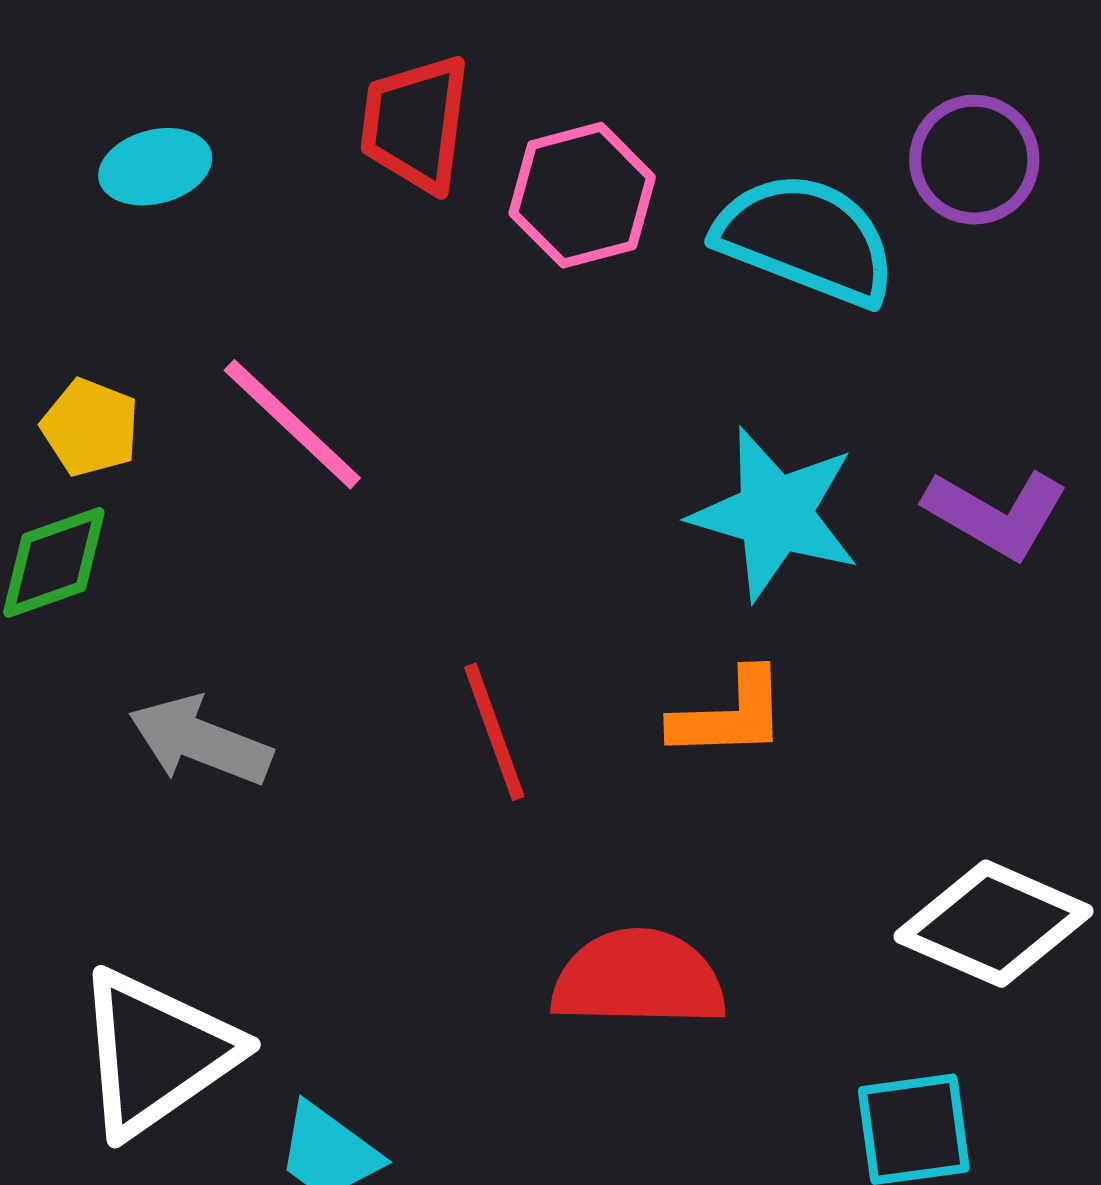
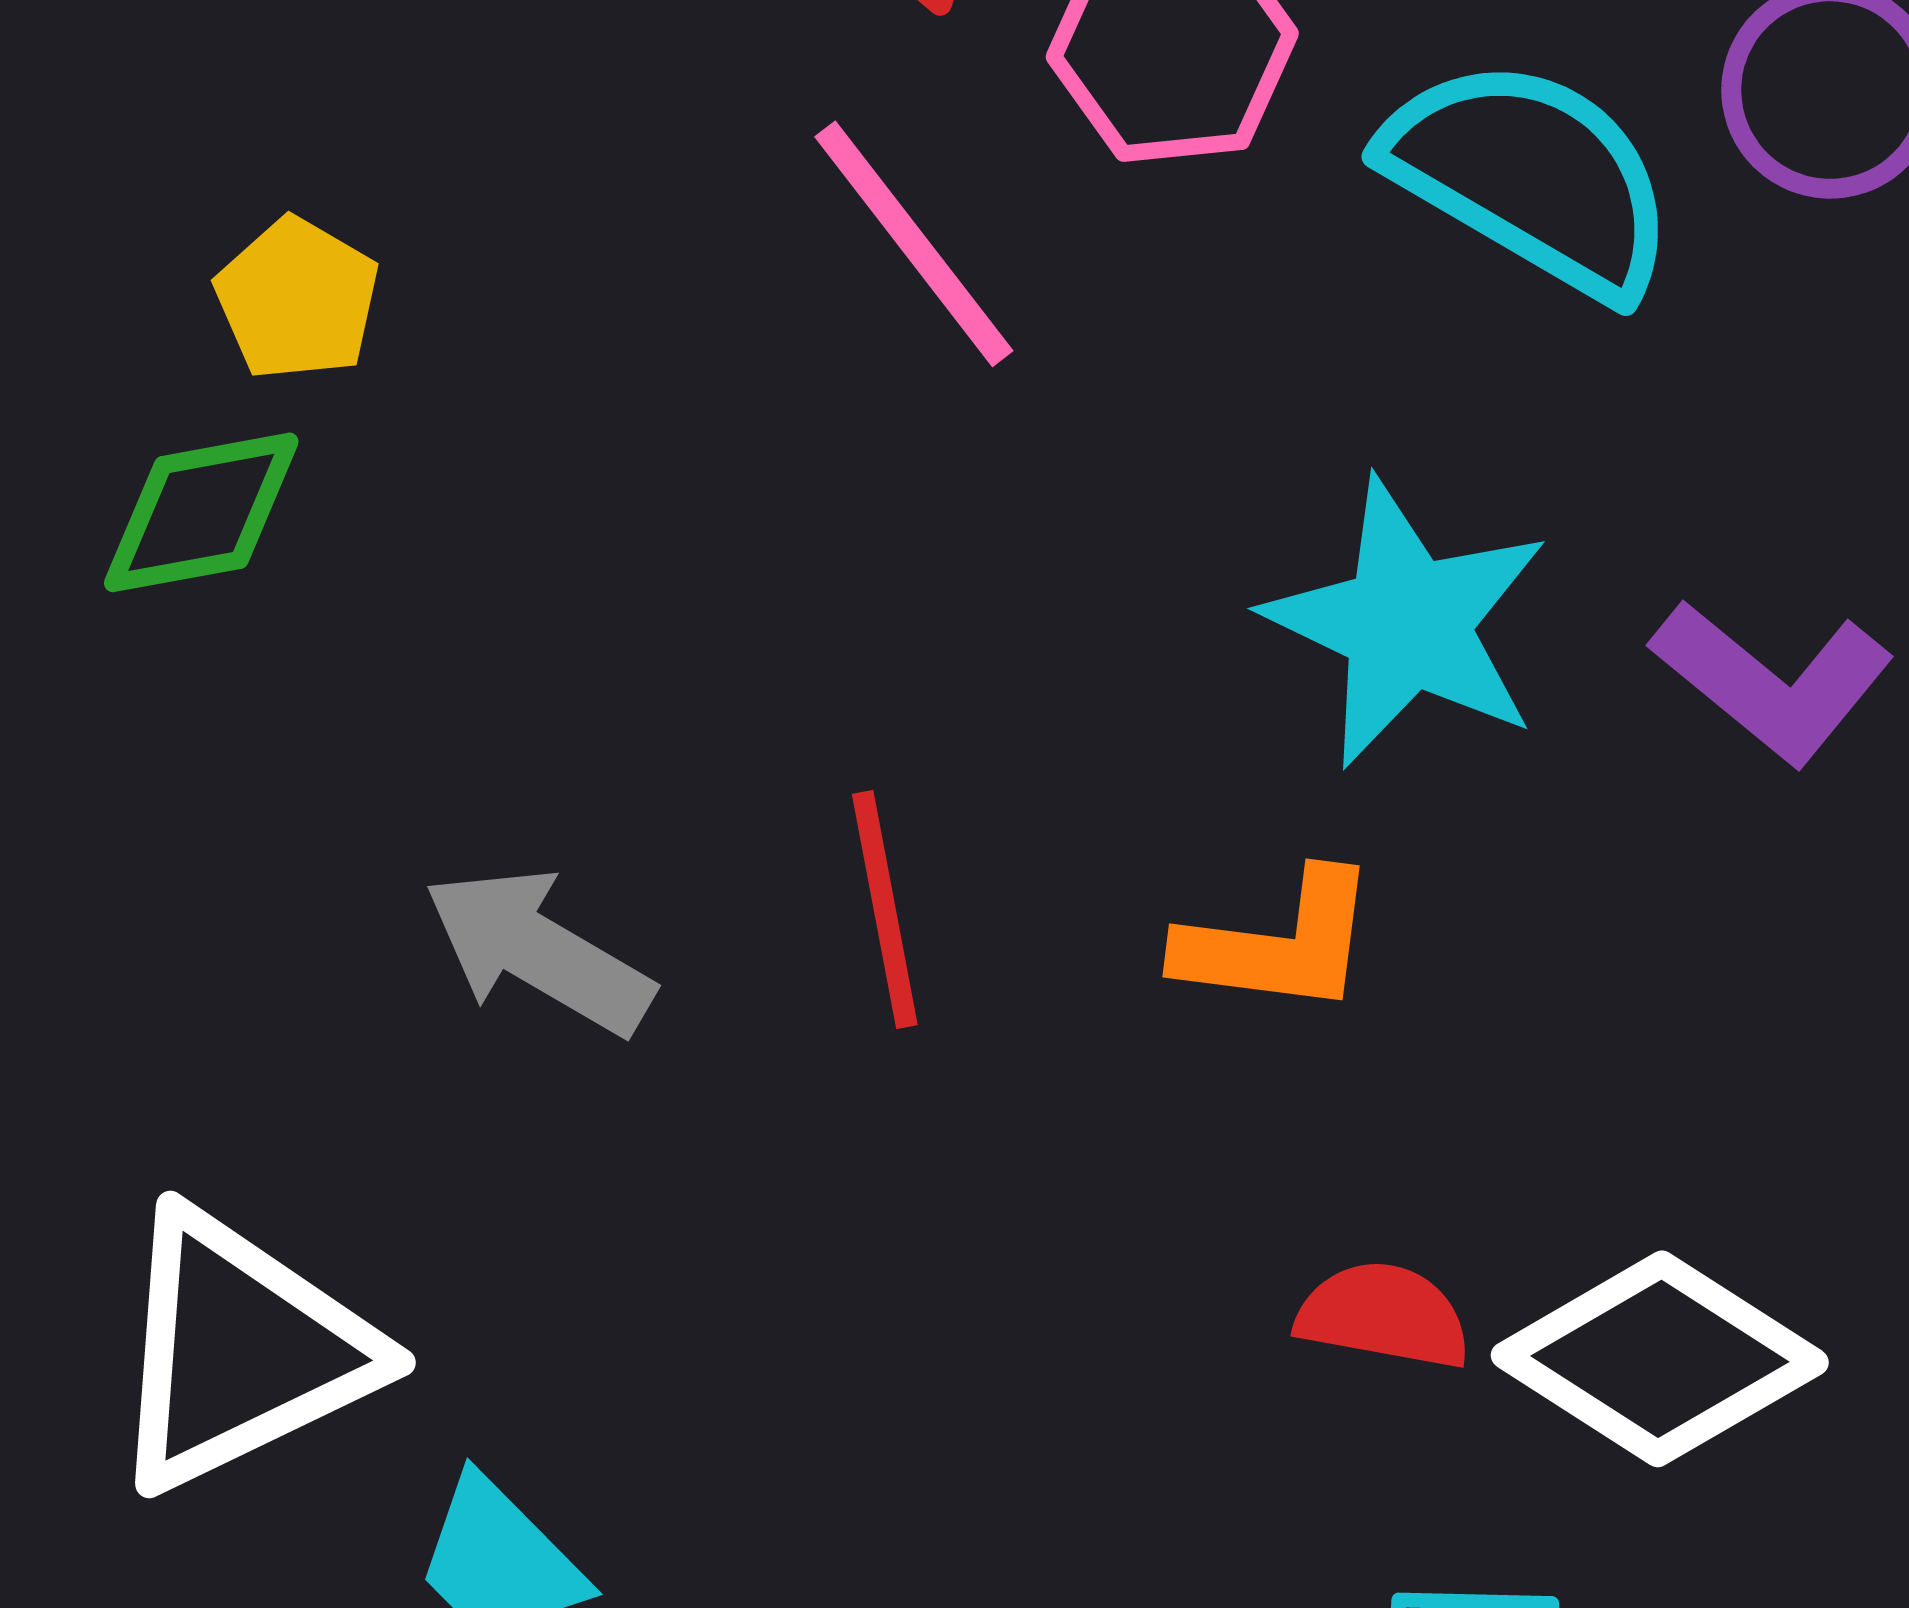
pink line: (292, 424) -> (914, 244), moved
gray arrow: (200, 741) -> (538, 951), moved
red semicircle: (638, 978) -> (1383, 1315), moved, size x0.6

